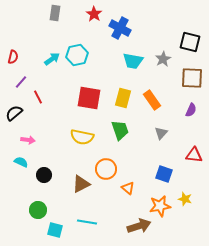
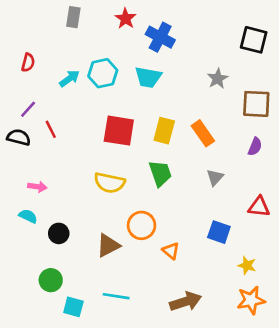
black square: (190, 42) -> (254, 40), moved
red semicircle: (13, 57) -> (28, 63), moved
cyan trapezoid: (133, 61) -> (148, 77), moved
black semicircle: (14, 113) -> (19, 137), moved, turned 54
orange star: (160, 206) -> (251, 300), moved

